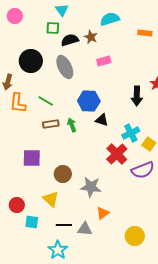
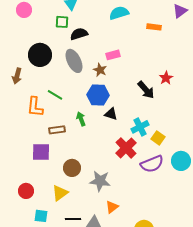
brown star: (91, 37) -> (100, 70), moved
black arrow: (137, 96) -> (146, 90), turned -42
orange L-shape: (18, 103) -> (35, 107), moved
brown rectangle: (51, 124) -> (57, 130), moved
yellow triangle: (51, 199) -> (60, 193), turned 42
red circle: (17, 205) -> (26, 191), moved

